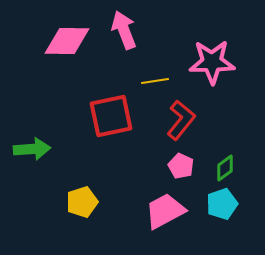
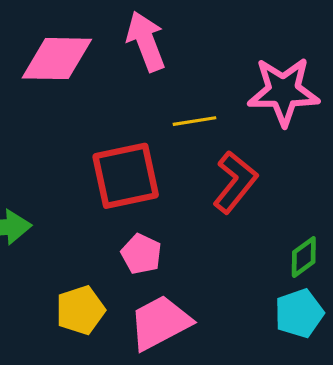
pink pentagon: (181, 166) -> (141, 254), moved
pink trapezoid: (165, 211) -> (160, 323), moved

